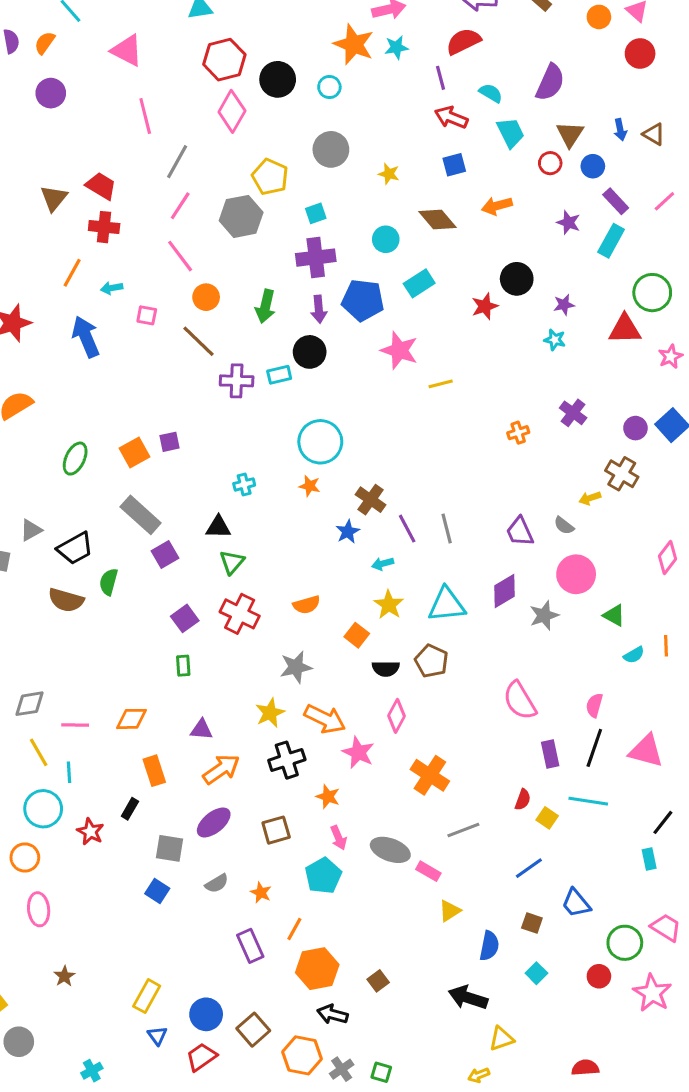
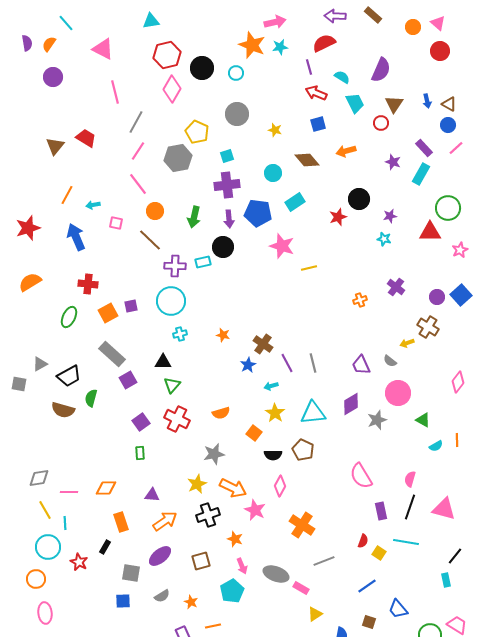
blue circle: (593, 166) -> (448, 125), moved
red cross: (104, 227) -> (88, 284), moved
cyan circle: (320, 442) -> (171, 301), moved
blue square: (157, 891) -> (123, 601), turned -35
orange line: (294, 929) -> (213, 626), turned 49

